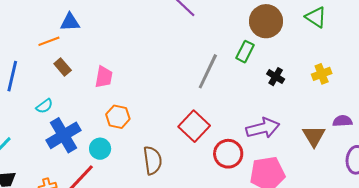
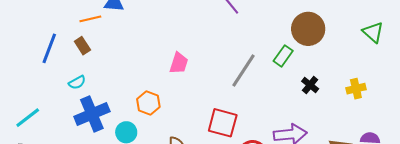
green triangle: (316, 17) -> (373, 32), moved
brown rectangle: (63, 67) -> (82, 46), moved
pink trapezoid: (104, 77) -> (179, 63), moved
red square: (194, 126) -> (223, 123), turned -36

